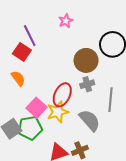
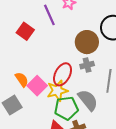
purple line: (30, 36) -> (49, 15), moved
orange semicircle: (18, 78) -> (22, 79), moved
green pentagon: (30, 128) -> (66, 108), moved

